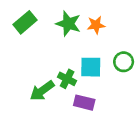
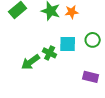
purple rectangle: (84, 103) -> (91, 77), moved

